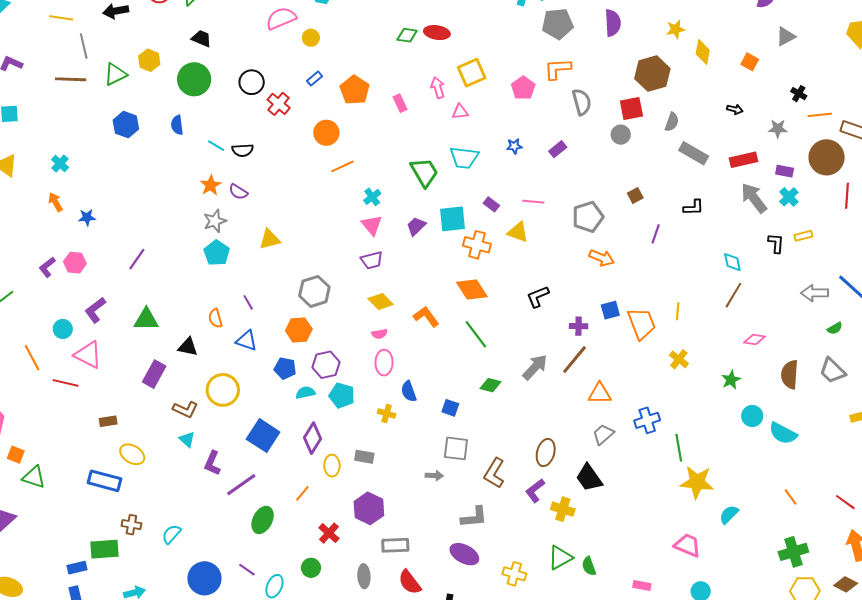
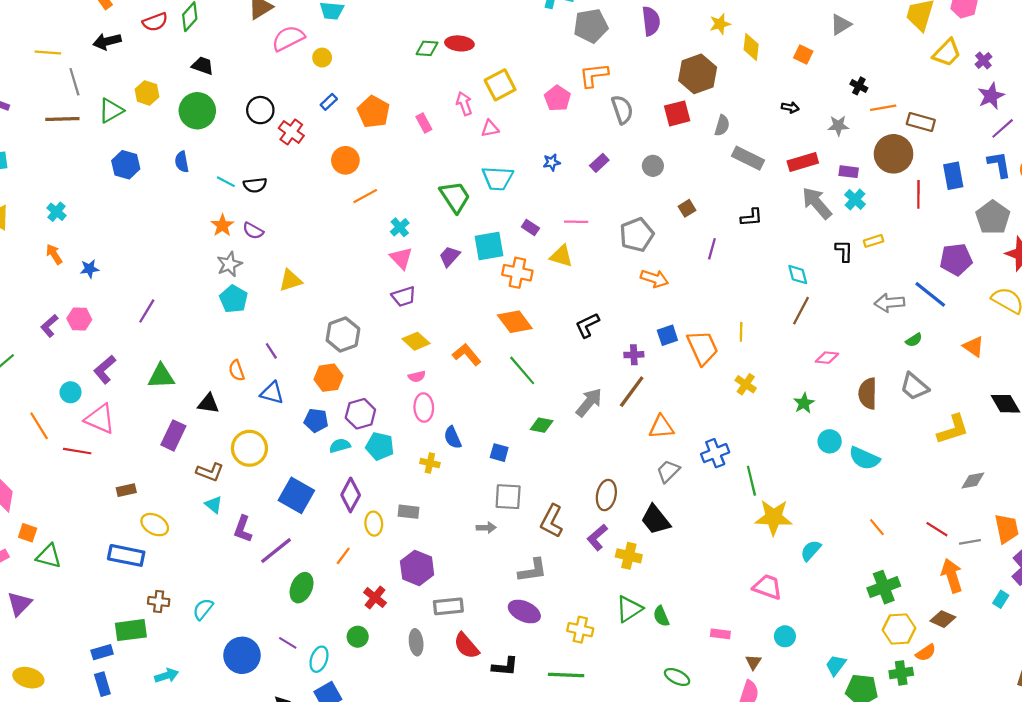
gray circle: (621, 135) -> (653, 166), moved

